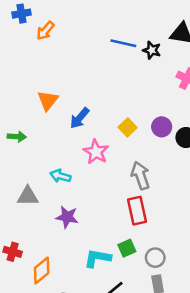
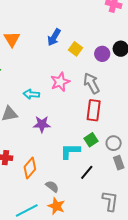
blue arrow: (80, 118) -> (54, 37), moved
purple circle: (162, 127) -> (102, 54), moved
pink star: (96, 152) -> (60, 82), moved, turned 30
red rectangle: (137, 211) -> (94, 110), turned 30

